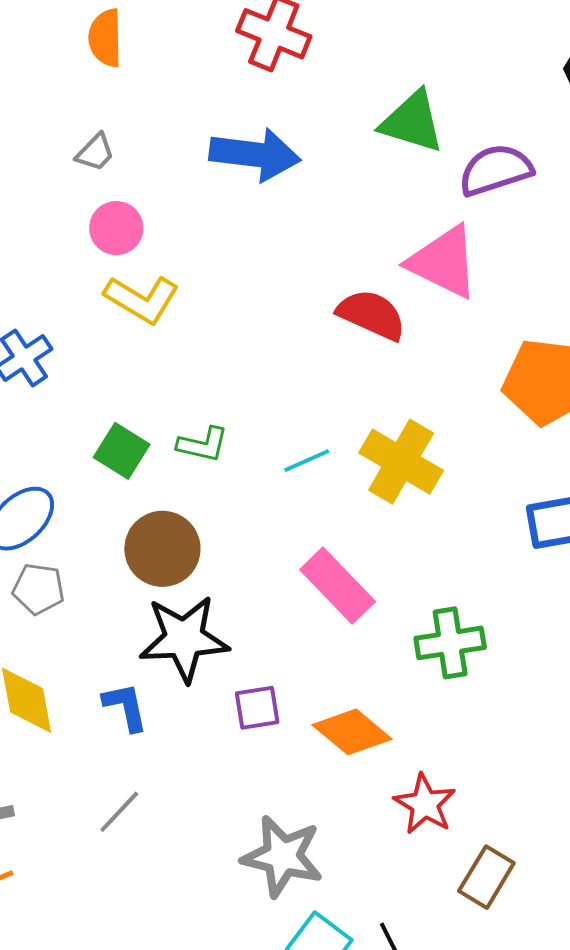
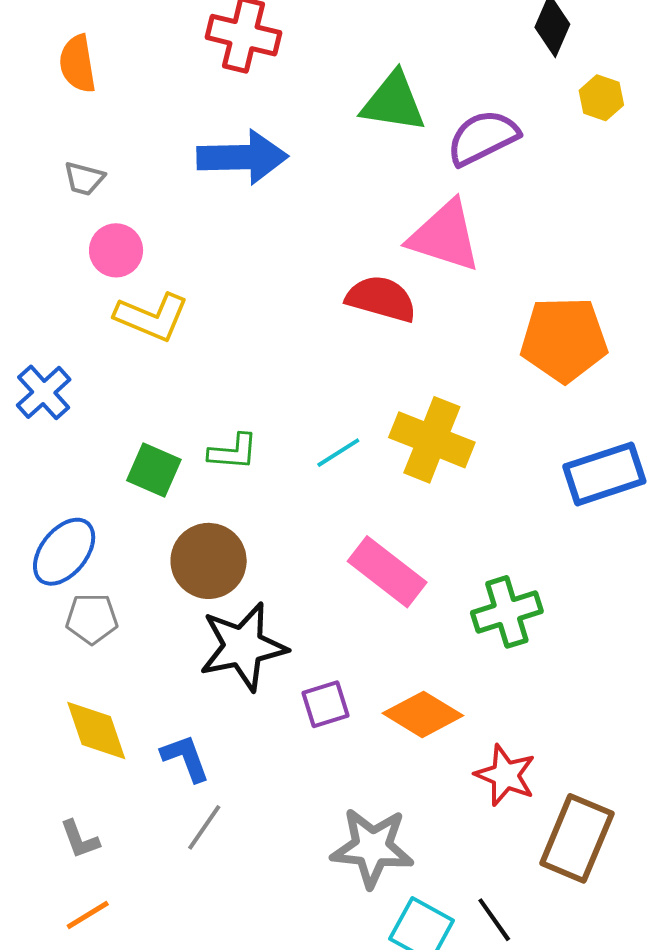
gray trapezoid: (95, 152) -> (84, 179), turned 69
blue L-shape: (125, 707) -> (185, 758), moved
brown rectangle: (486, 877) -> (577, 838), size x1.4

